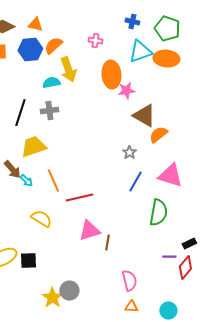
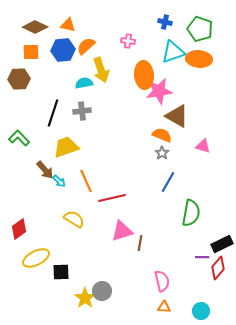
pink star: (126, 91) -> (159, 91), size x1.5
orange semicircle: (158, 135) -> (162, 135), moved, turned 60
pink triangle: (170, 176) -> (203, 146), moved, size x0.6
black rectangle: (189, 244) -> (222, 244), size x1.5
black square: (28, 261) -> (61, 272), moved

